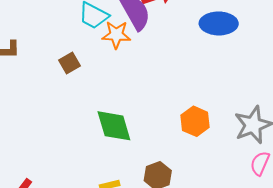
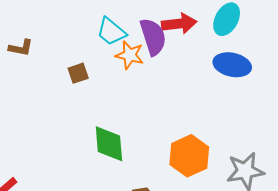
orange hexagon: (195, 121) -> (189, 156), size x1.4

